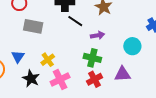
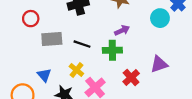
black line: (75, 21) -> (82, 44), moved
cyan circle: (132, 46) -> (160, 18), moved
green cross: (92, 58) -> (112, 50), moved

